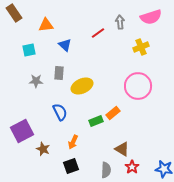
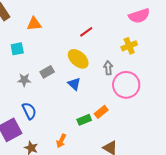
gray arrow: (120, 22) -> (108, 68), moved
blue triangle: (65, 45) -> (74, 84), moved
gray rectangle: (59, 73) -> (47, 72), turned 56
yellow ellipse: (82, 86) -> (78, 59), moved, turned 65
blue semicircle: (60, 112) -> (29, 111), moved

